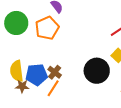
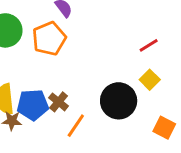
orange line: (53, 88) -> (76, 126), moved

